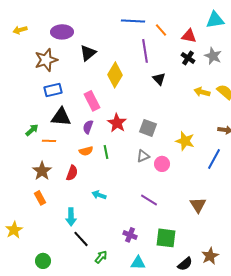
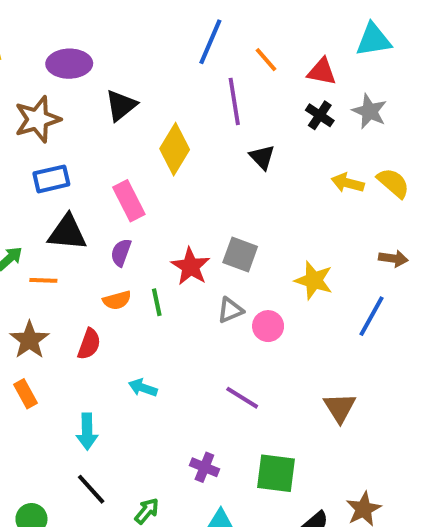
blue line: (133, 21) -> (210, 42), turned -70
red star: (117, 123) -> (191, 266), moved
black line: (81, 239) -> (91, 489), moved

